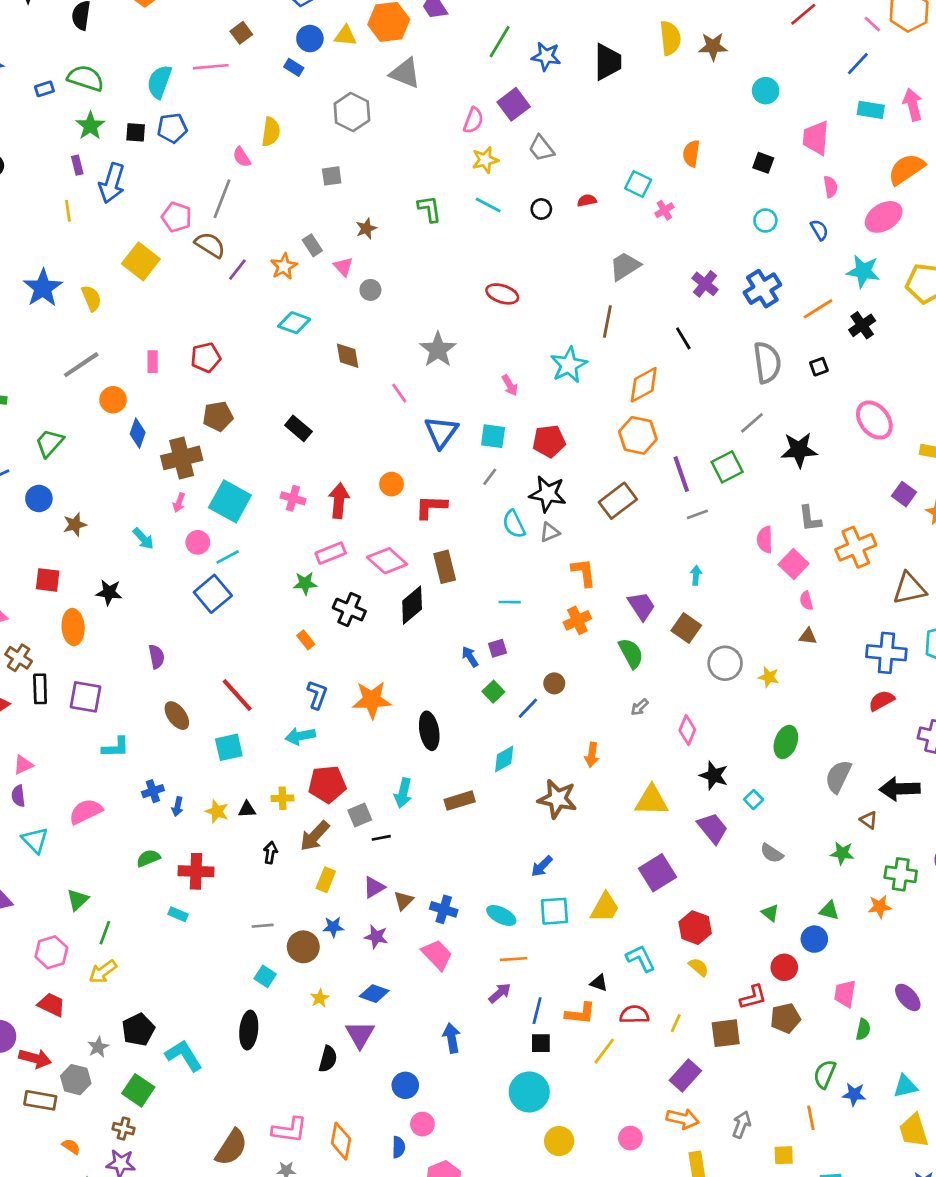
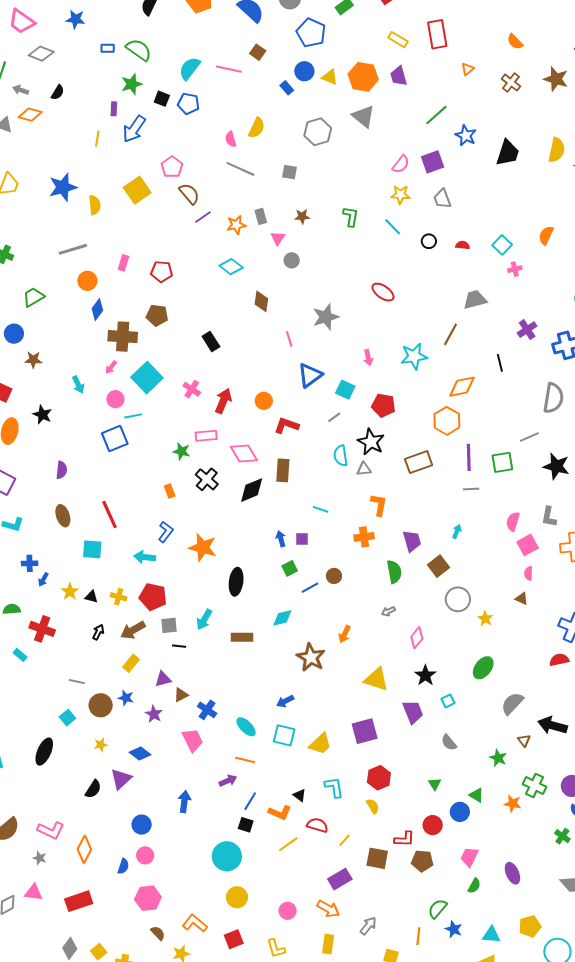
brown square: (241, 33) -> (258, 52), turned -35
gray line: (222, 199) -> (240, 169), moved, turned 76

